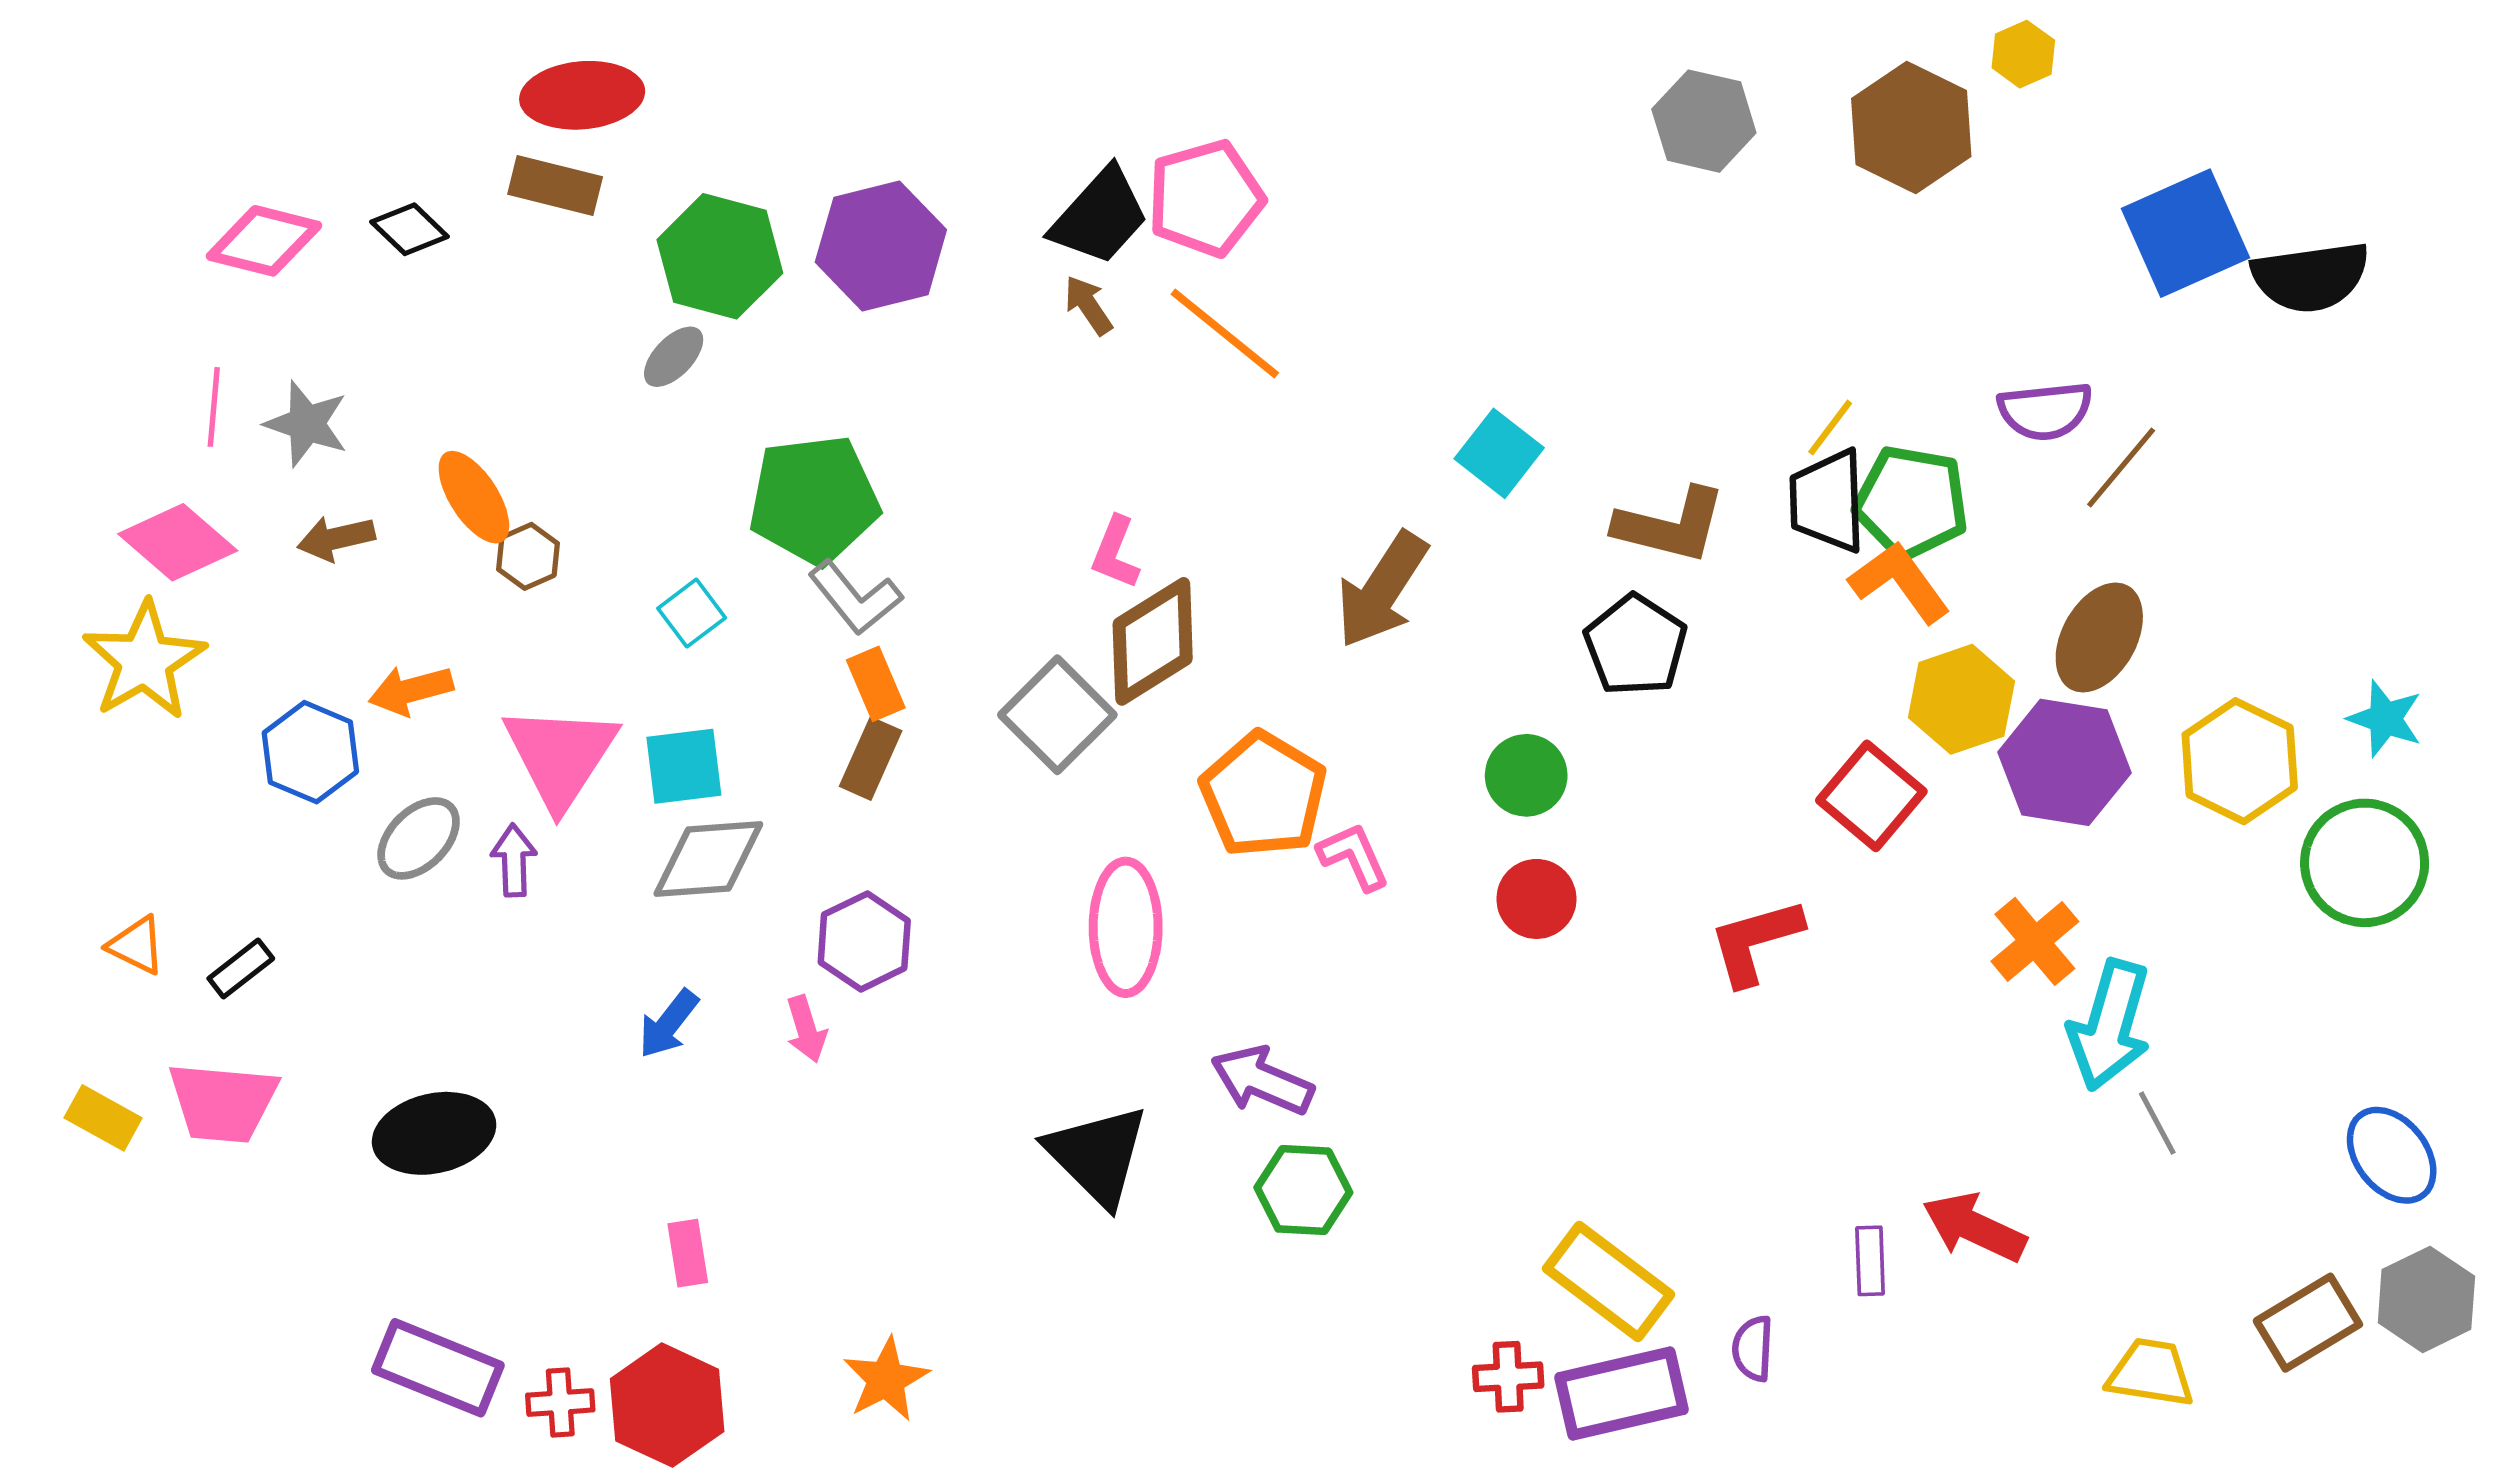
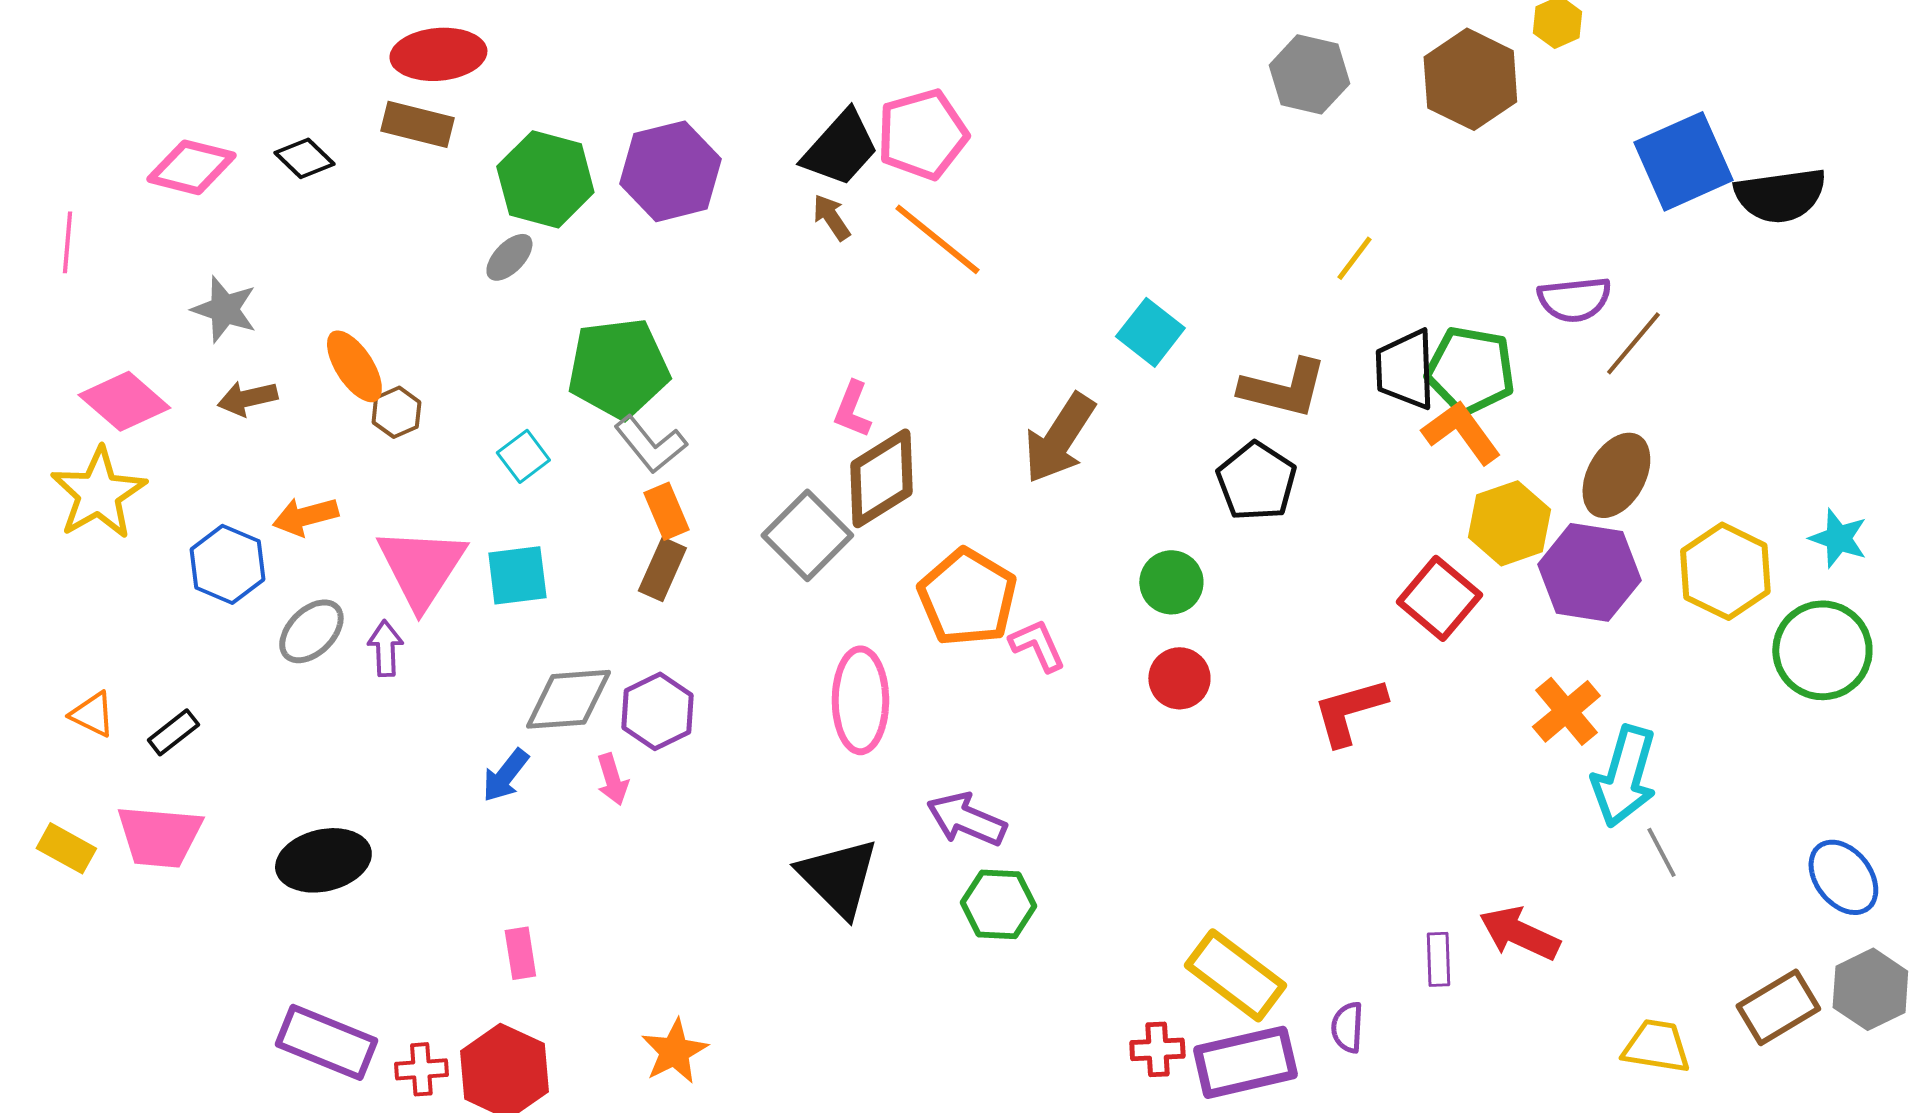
pink line: (214, 407) -> (67, 242), moved
yellow line: (1830, 428) -> (1354, 258), moved
gray diamond: (708, 859) -> (568, 699), moved

